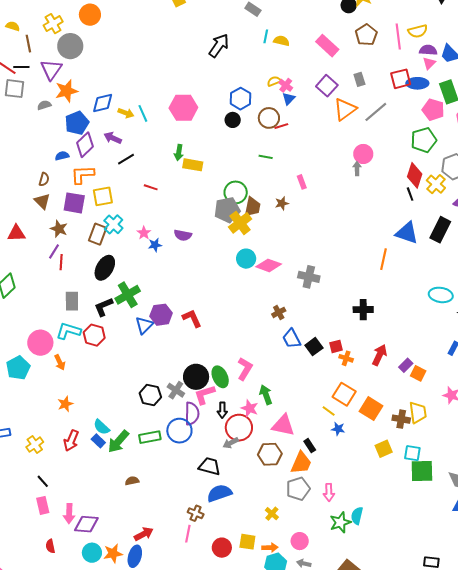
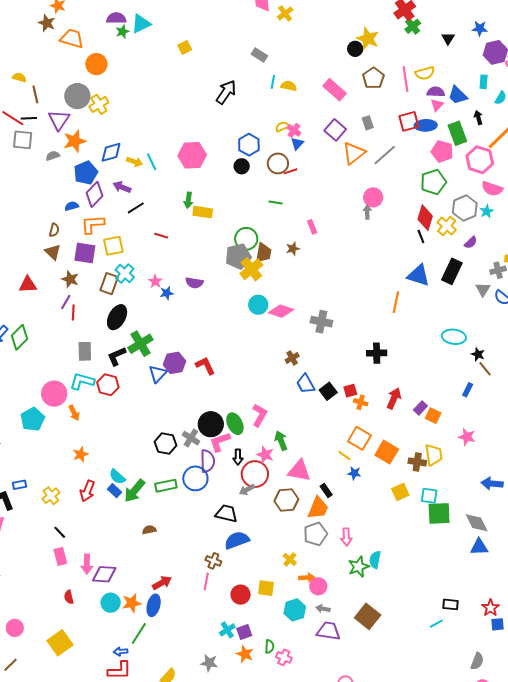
yellow cross: (53, 24) -> (99, 104), moved
orange arrow: (270, 548) -> (307, 578), moved

